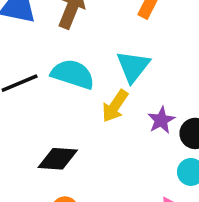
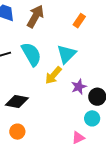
cyan semicircle: (73, 74) -> (31, 54), turned 35

